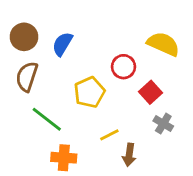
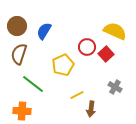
red square: (151, 92) -> (106, 54), moved
orange cross: (64, 158) -> (22, 111), moved

